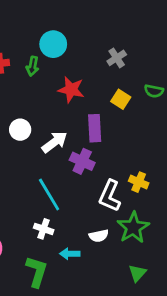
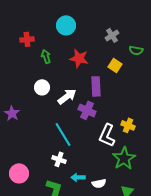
green arrow: (33, 66) -> (46, 56), moved, turned 152
green semicircle: (154, 91) -> (136, 50), moved
white semicircle: (99, 236) -> (99, 183), moved

